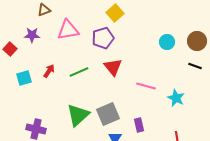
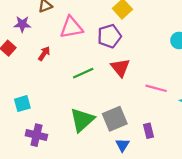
purple star: (32, 35) -> (22, 24), moved
red arrow: (49, 71) -> (44, 54), moved
cyan square: (24, 78) -> (22, 104), moved

